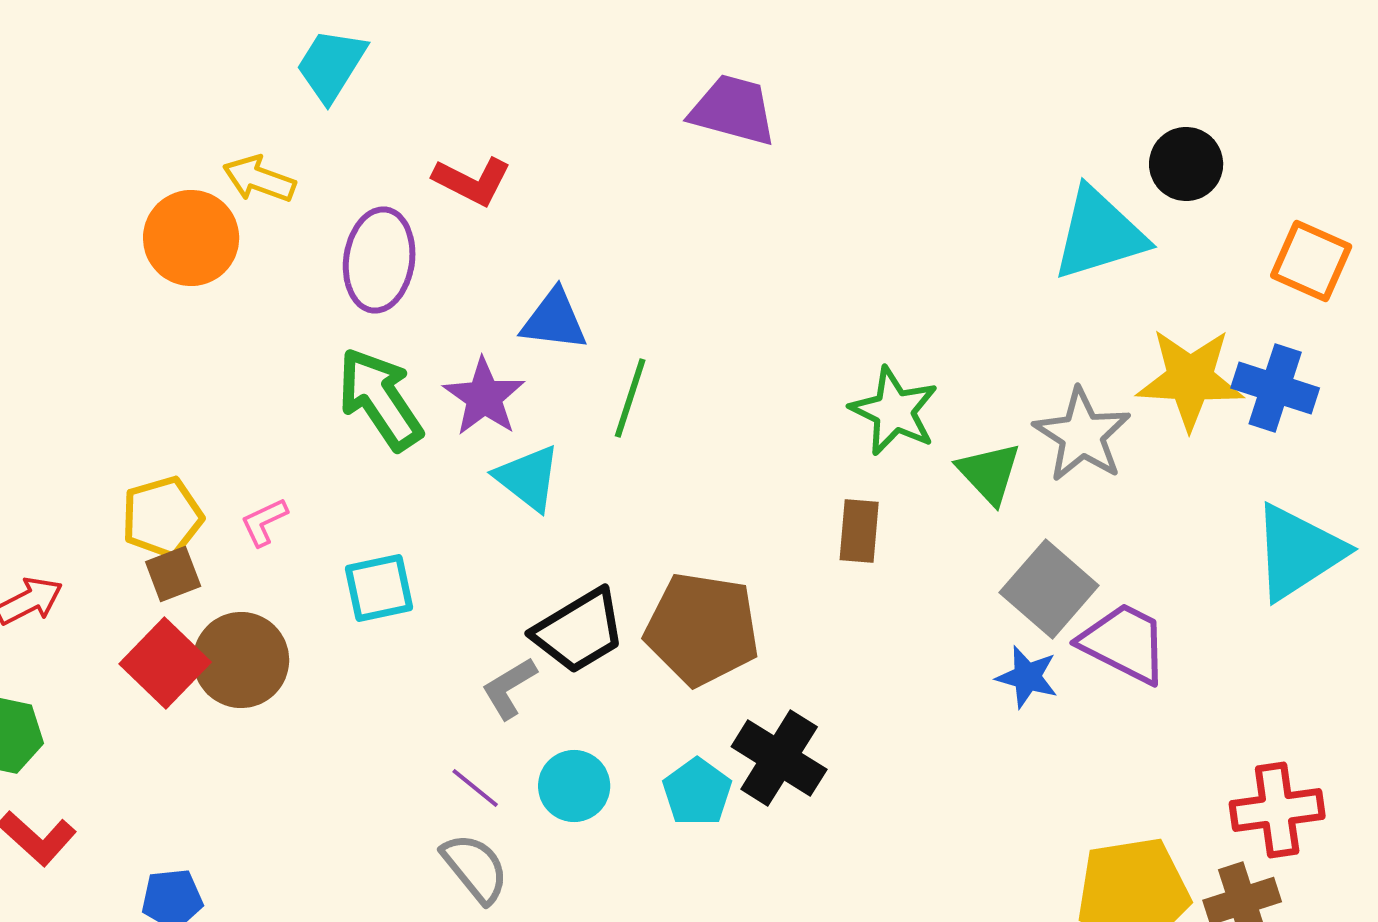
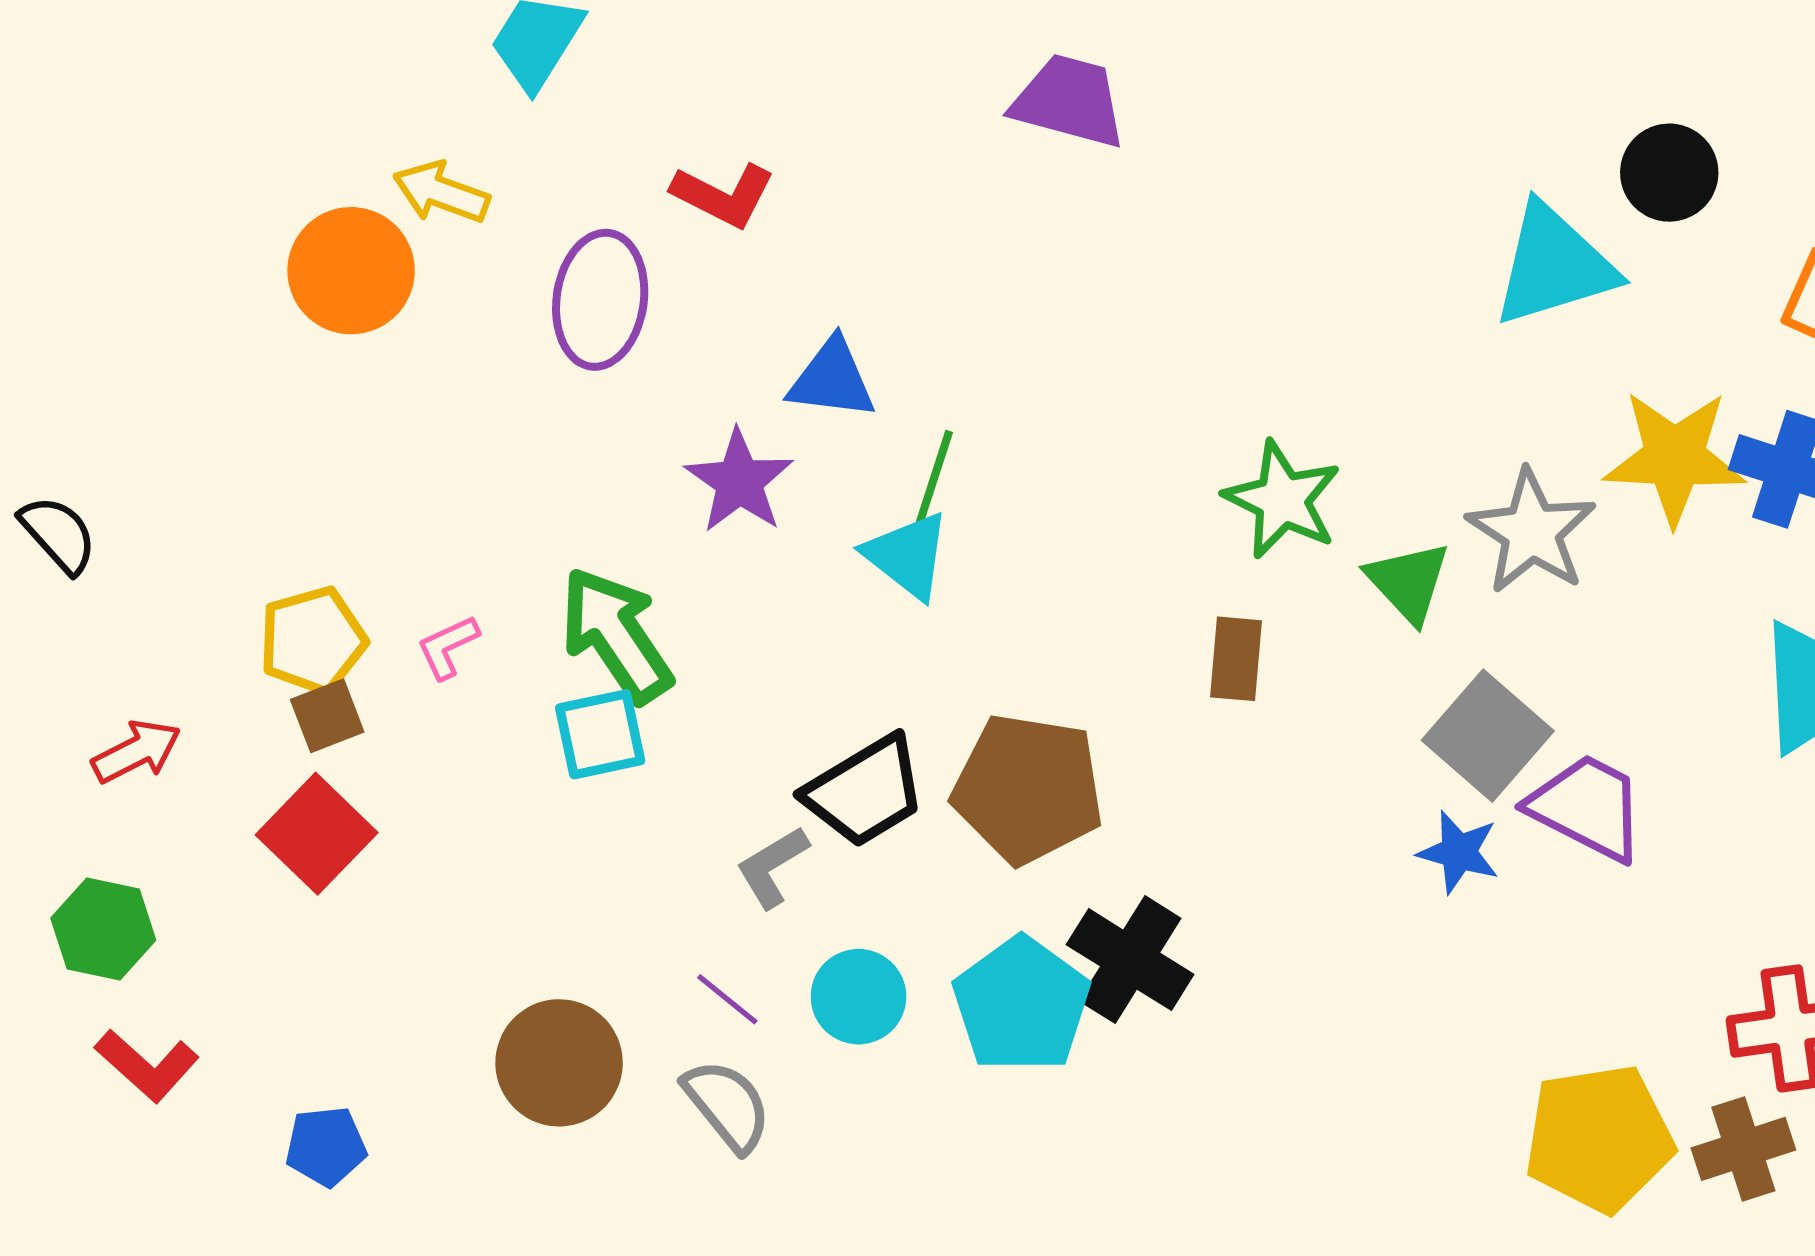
green arrow: (380, 399) -> (616, 635), moved
cyan triangle: (528, 478) -> (907, 555), moved
brown circle: (241, 660) -> (559, 1063), moved
cyan pentagon: (697, 792) -> (1021, 1005), size x1.5

